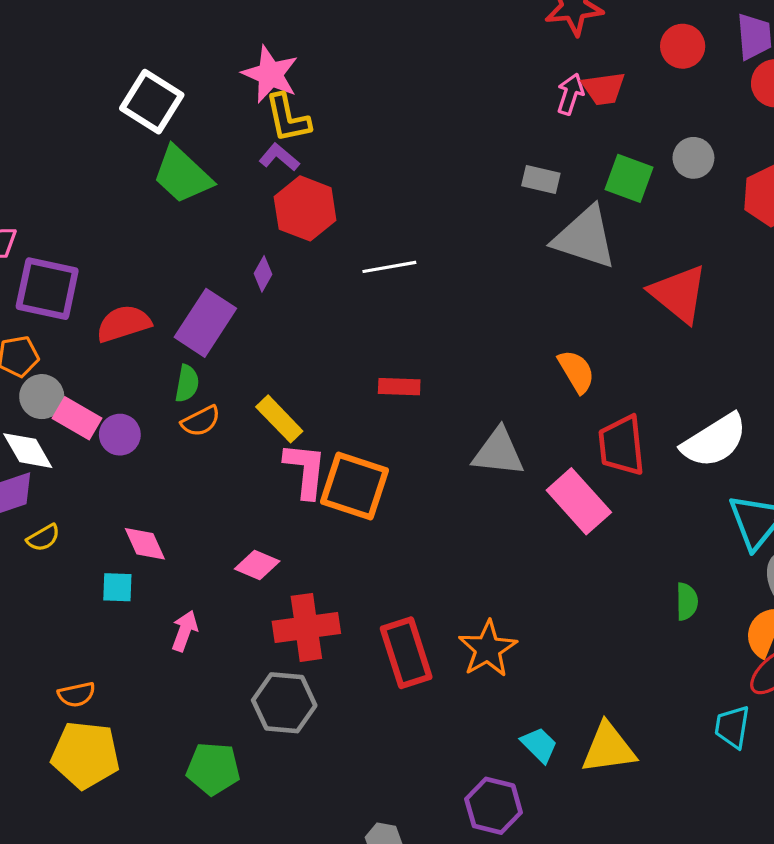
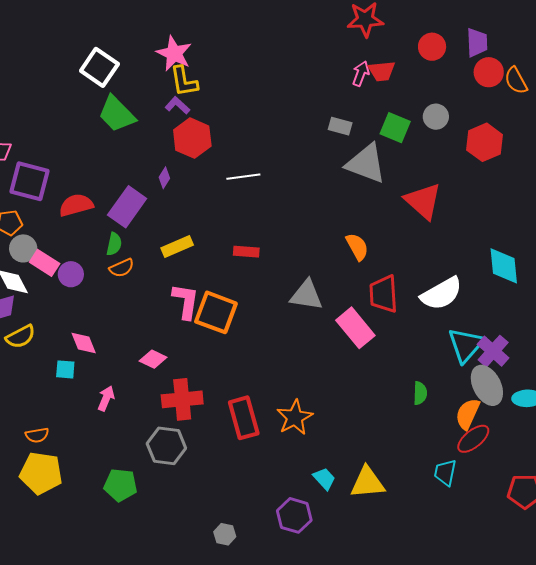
yellow rectangle: (279, 419) -> (177, 246), moved, turned -72
yellow semicircle: (43, 538) -> (20, 337), size x1.4

